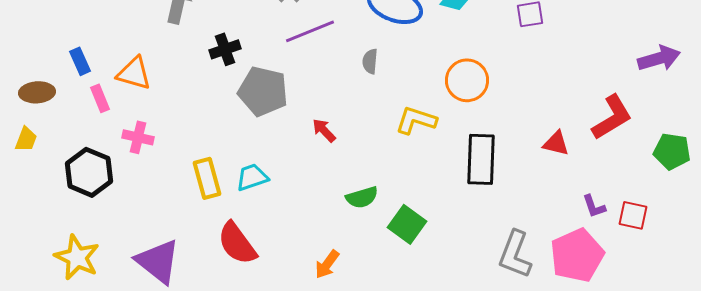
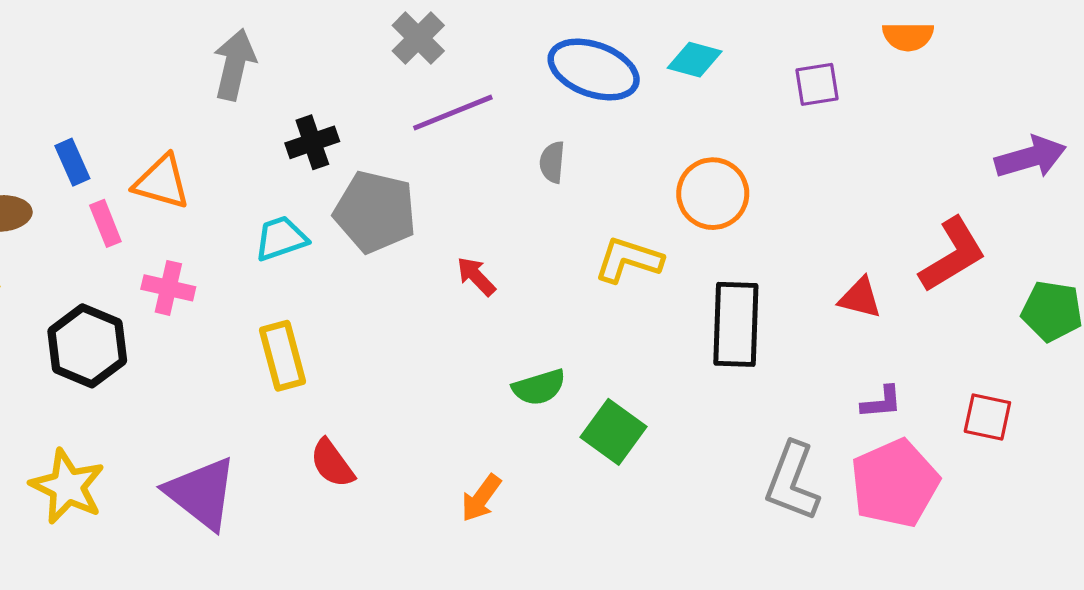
cyan trapezoid: (252, 177) -> (281, 238), moved
purple L-shape: (594, 206) -> (882, 402), moved, turned -76
red semicircle: (237, 243) -> (332, 463), size x0.7

